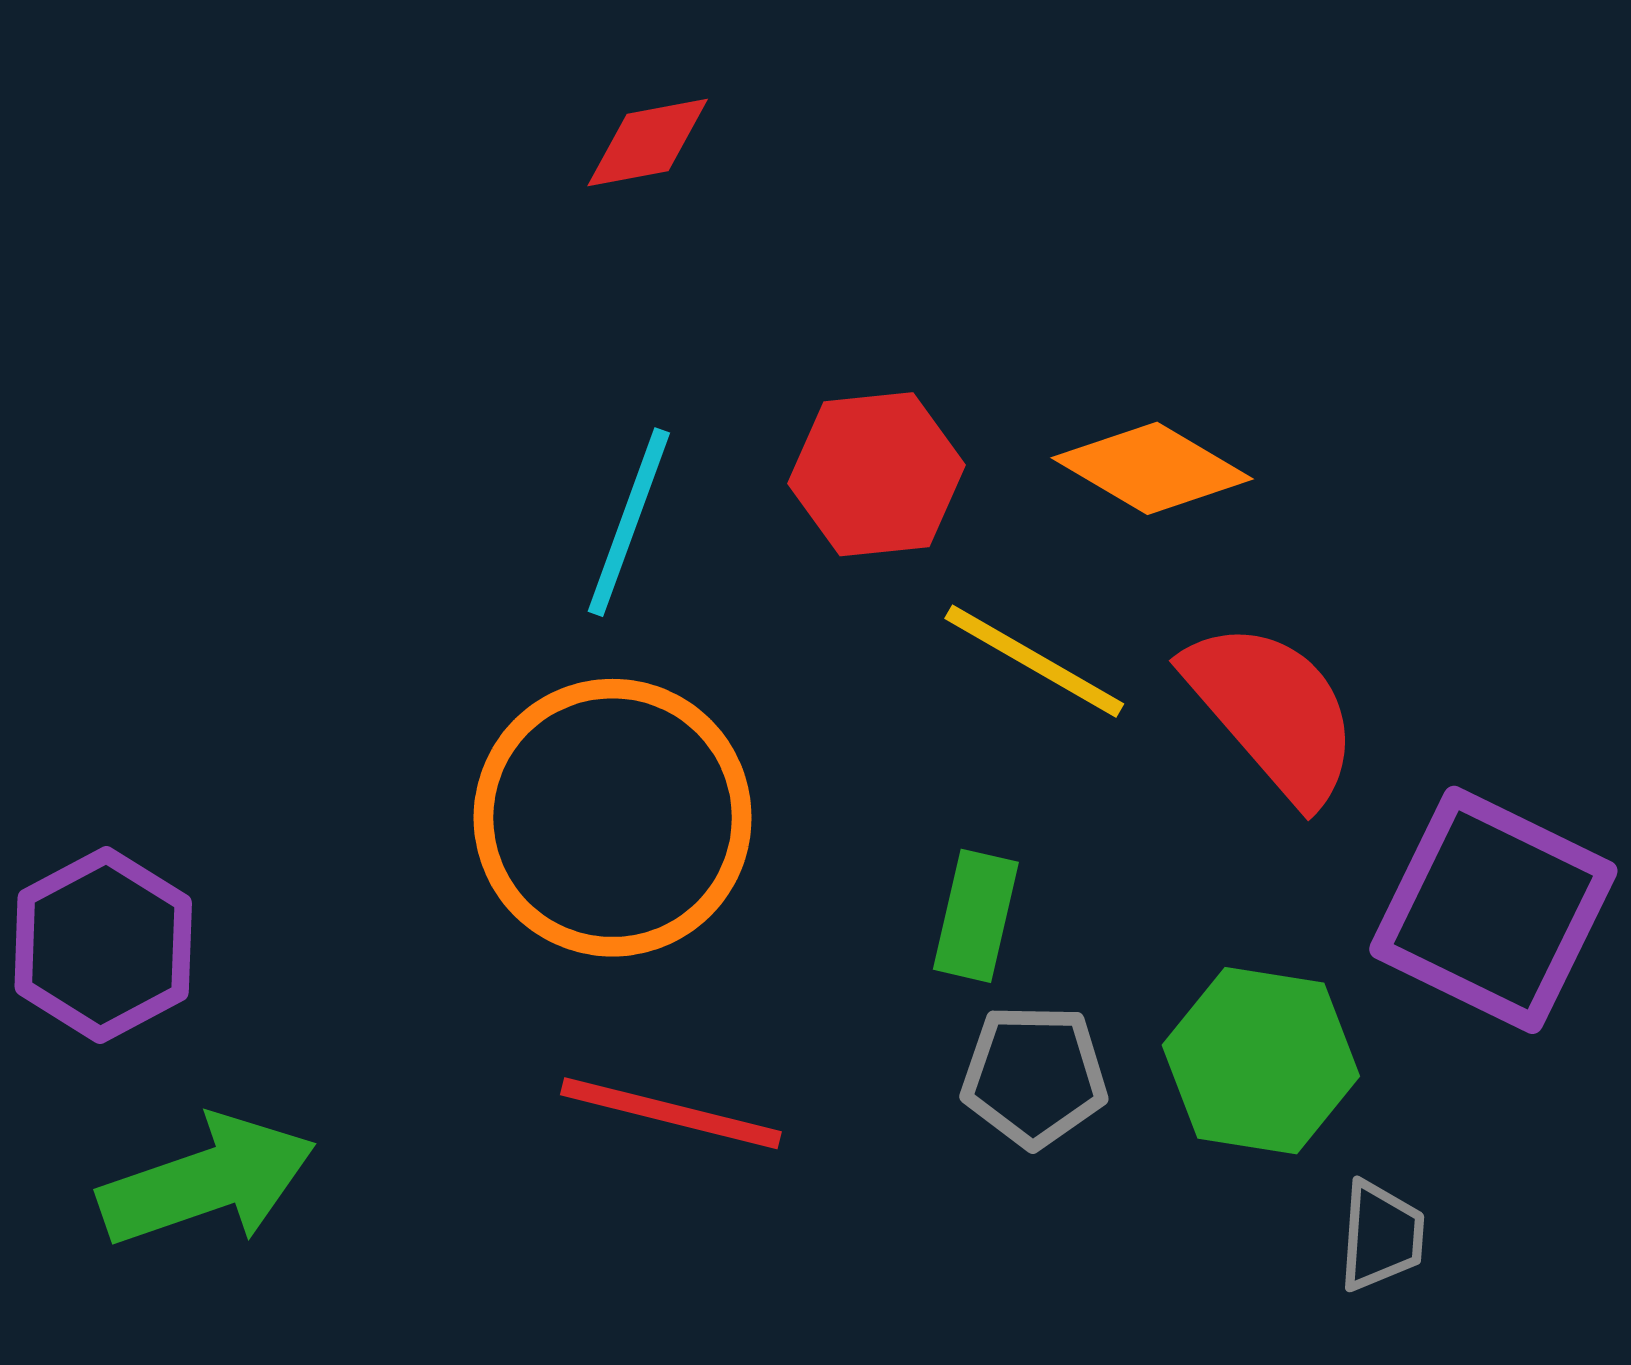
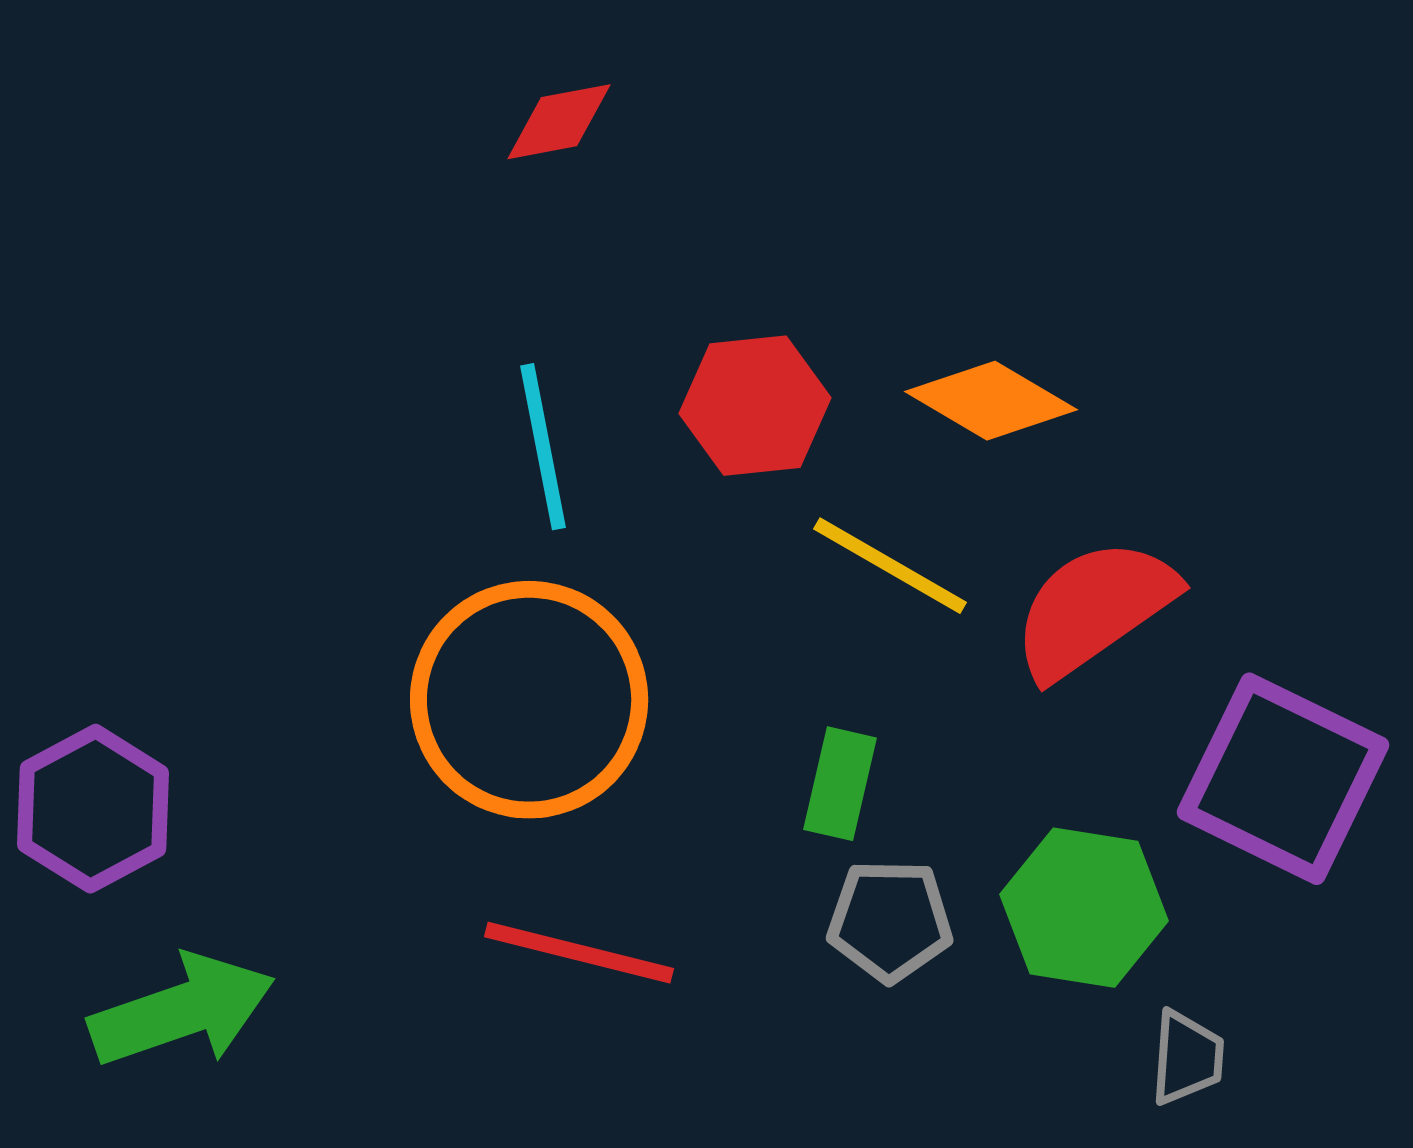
cyan line: (629, 522) -> (543, 447), turned -31
red semicircle: (1272, 711) -> (1094, 609), turned -84

